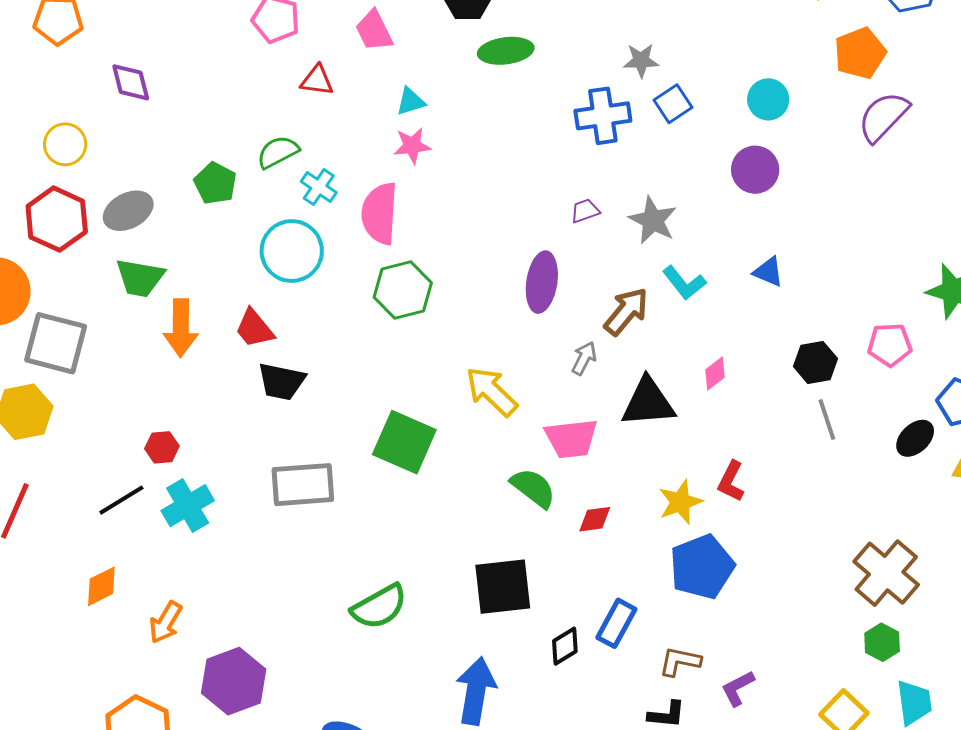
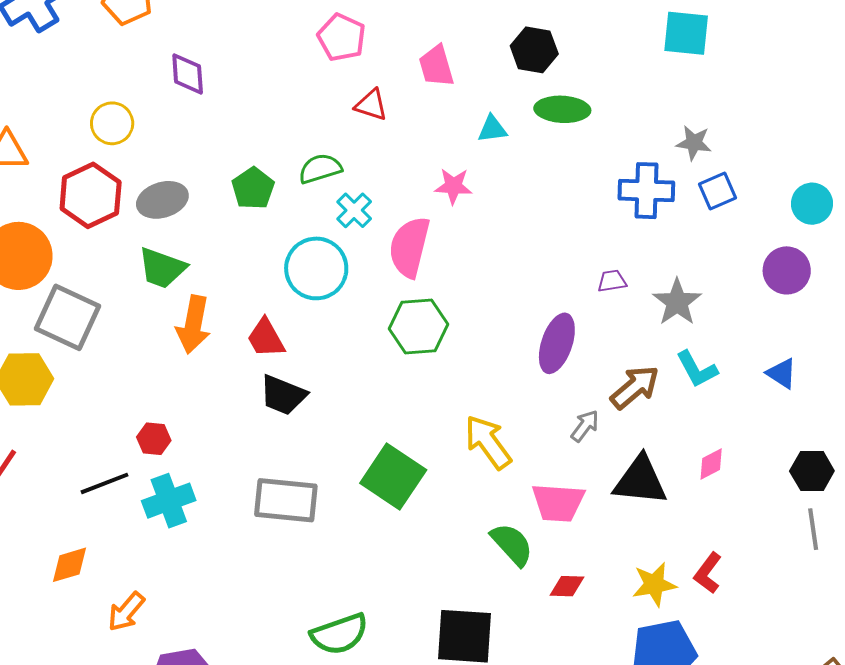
cyan triangle: (410, 101) -> (492, 129), moved

